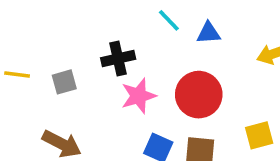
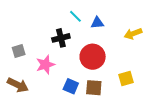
black cross: (118, 59) -> (61, 38), moved
pink star: (138, 96) -> (45, 65), moved

